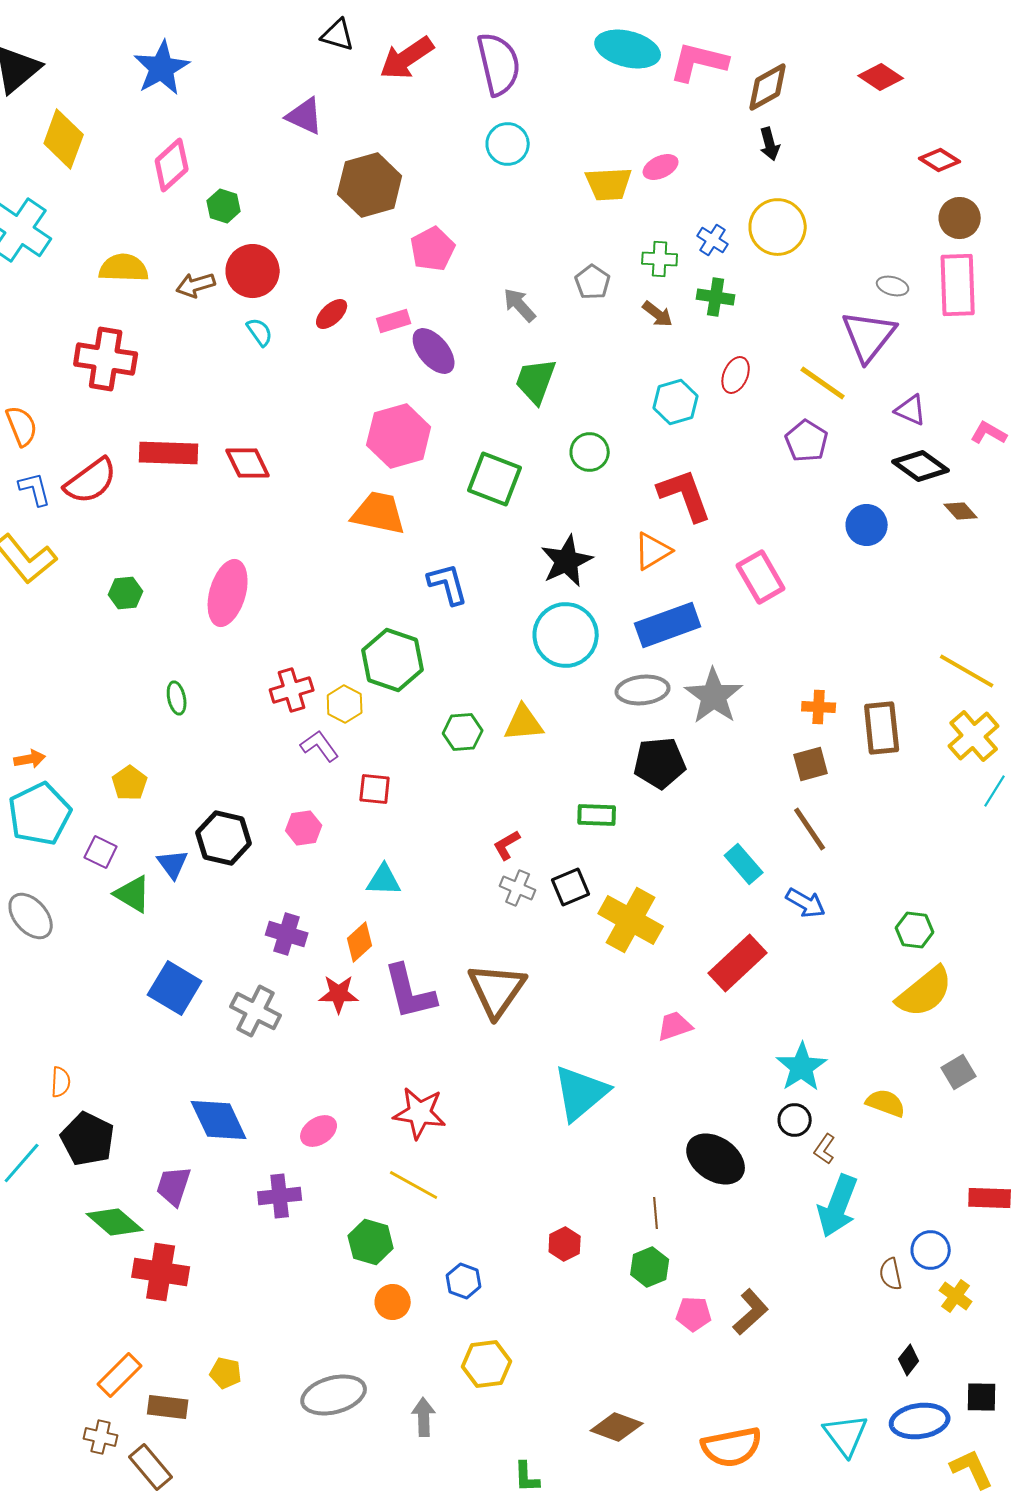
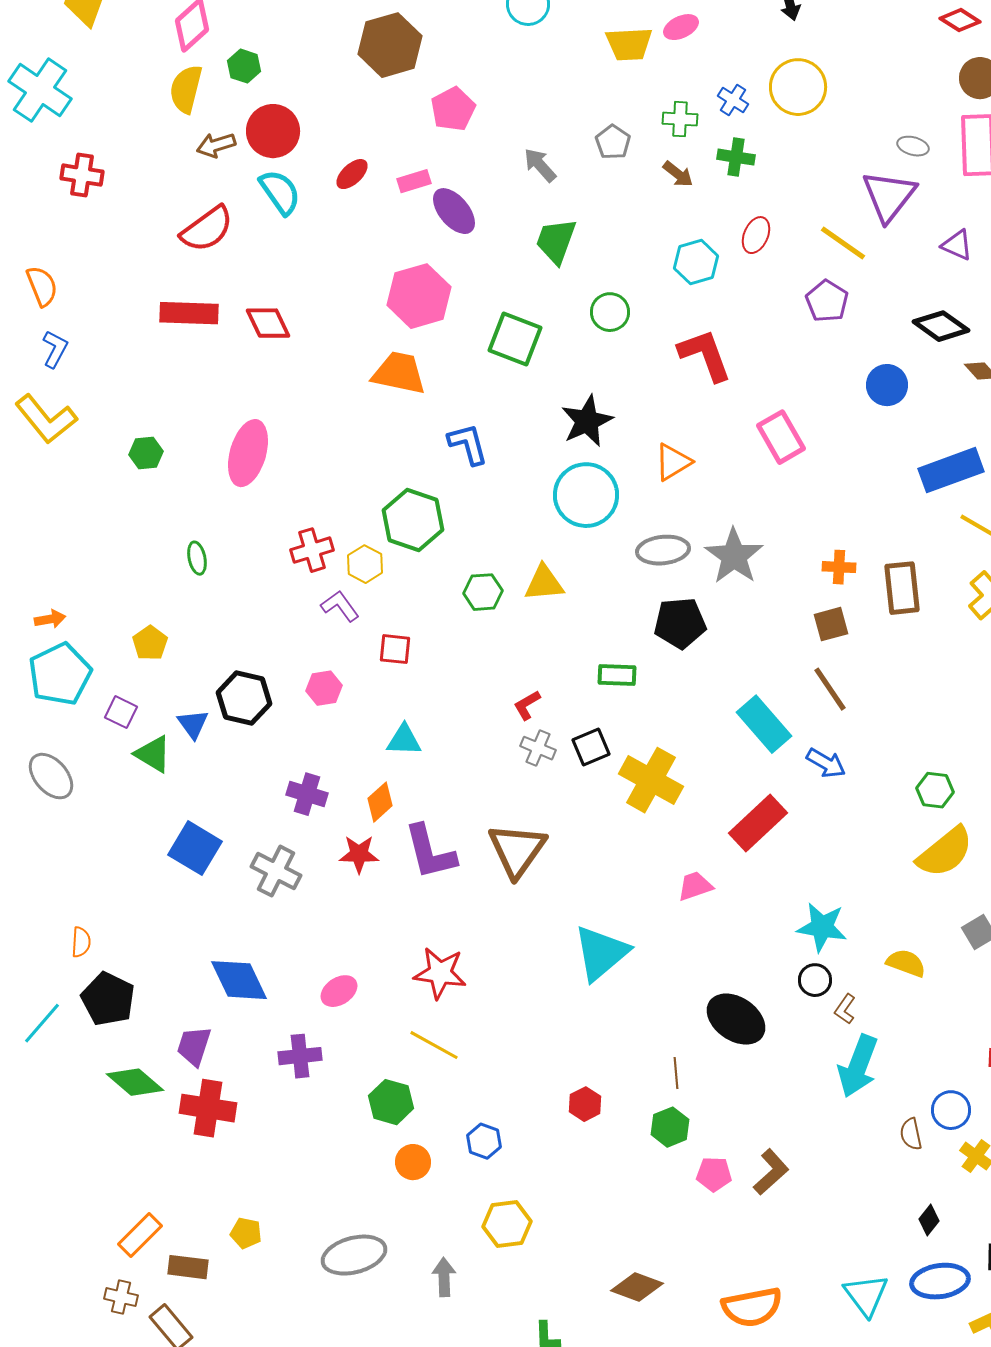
yellow semicircle: (124, 268) -> (186, 89), moved, turned -78
cyan semicircle: (260, 332) -> (280, 192), size x1.6
red cross: (106, 359) -> (82, 175), moved, size x0.7
purple triangle: (911, 410) -> (957, 245), moved
red semicircle: (91, 481) -> (207, 229), moved
blue L-shape: (35, 489) -> (55, 349), turned 42
orange triangle: (653, 551) -> (673, 462), moved
blue rectangle: (668, 625) -> (951, 470), moved
cyan rectangle: (744, 864) -> (764, 724), size x1.4
cyan star: (802, 1067) -> (822, 927), turned -30
red cross: (161, 1272) -> (208, 1108), moved

